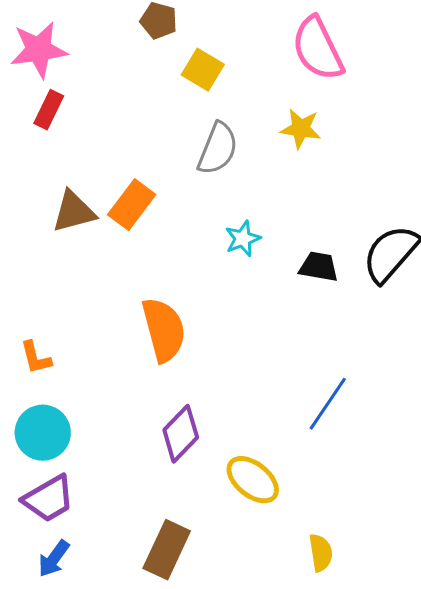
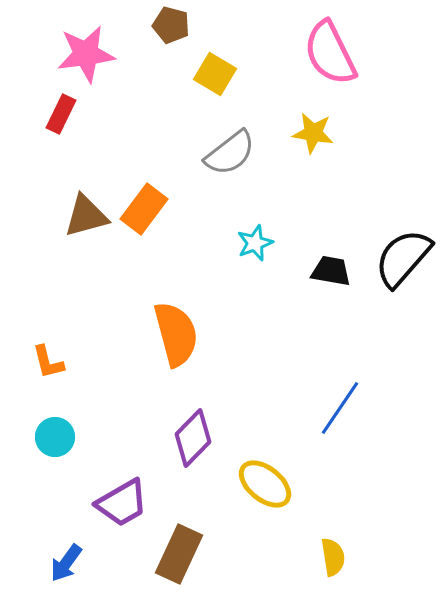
pink star: (39, 50) -> (86, 54), moved
gray semicircle: (218, 149) -> (230, 153), turned 30
cyan circle: (43, 433) -> (55, 437), size x0.7
purple trapezoid: (49, 499) -> (122, 503), moved

